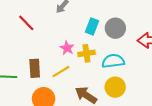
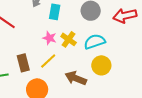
cyan rectangle: (92, 26) -> (55, 12), moved
yellow cross: (86, 53) -> (69, 39), turned -35

